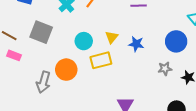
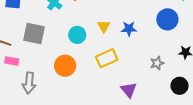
yellow rectangle: (101, 60) -> (107, 58), moved
gray star: (165, 69) -> (157, 63), moved
gray arrow: (43, 82) -> (29, 83), moved

